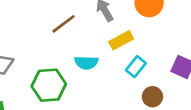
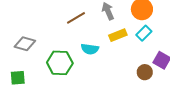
cyan rectangle: (136, 67) -> (144, 33), moved
brown circle: (152, 97) -> (145, 72), moved

